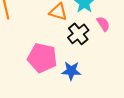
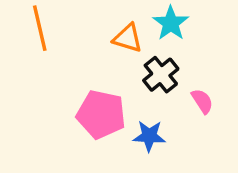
pink semicircle: (103, 24) -> (202, 101), moved

